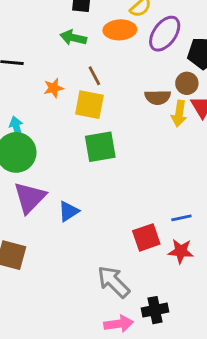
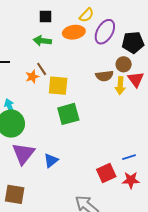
brown line: (94, 76) -> (42, 69), moved

